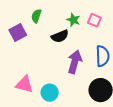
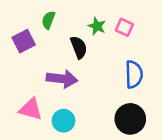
black semicircle: (60, 36) -> (79, 47), turned -90
purple arrow: (75, 62) -> (62, 79), moved, turned 80

